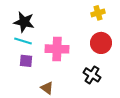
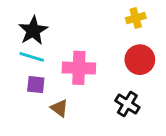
black star: (24, 22) -> (33, 31), turned 30
brown triangle: (47, 88) -> (59, 108), moved

